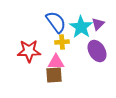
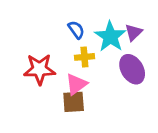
blue semicircle: (56, 22) -> (76, 30), size x0.6
pink triangle: (56, 62) -> (76, 84), turned -36

